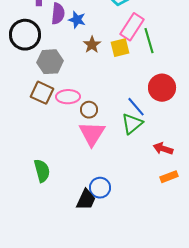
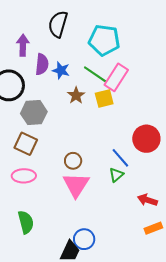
green line: (149, 41) -> (95, 74), moved, turned -40
pink ellipse: (68, 97) -> (24, 176), moved
green triangle: (132, 124) -> (116, 175), size x0.7

